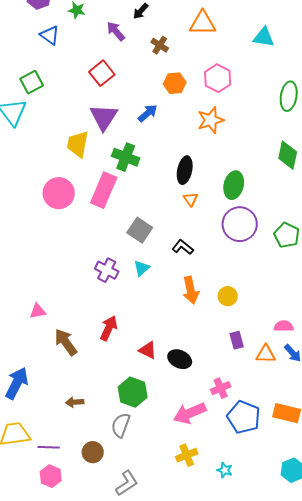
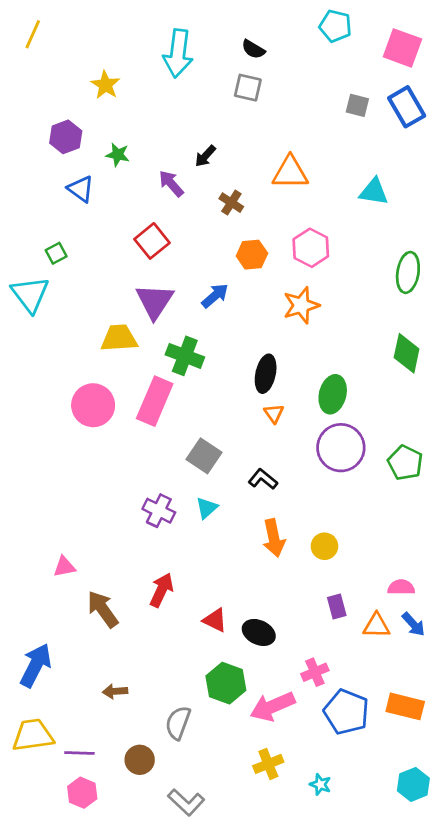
green square: (32, 82) -> (56, 253), size x0.7
yellow trapezoid: (78, 144) -> (119, 338), turned 76
green hexagon: (133, 392) -> (226, 683), moved
gray L-shape: (127, 483) -> (186, 802), turned 76

